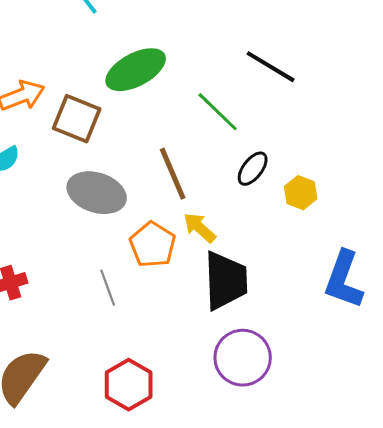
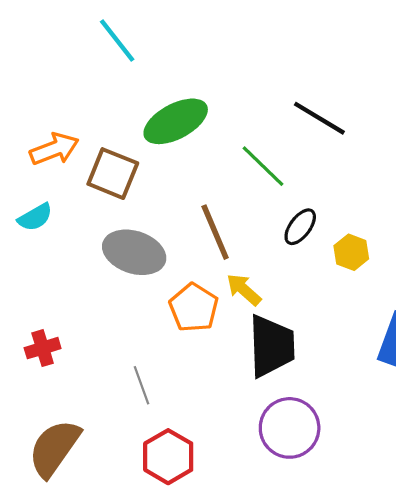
gray line: (108, 288) -> (142, 385), moved

